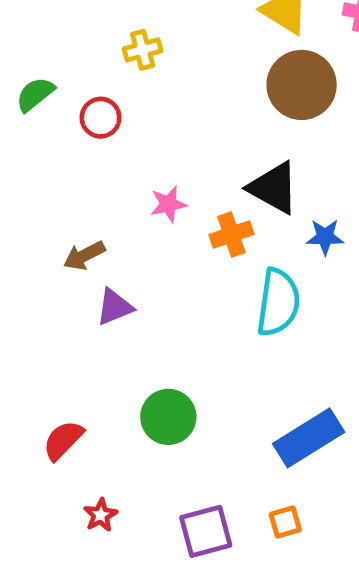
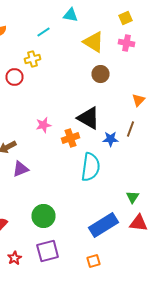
brown circle: (302, 85) -> (100, 74), size x0.6
red circle: (101, 118) -> (14, 77), moved
purple square: (206, 531) -> (48, 251), moved

